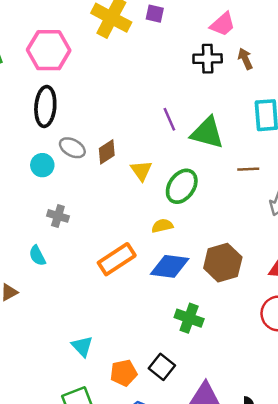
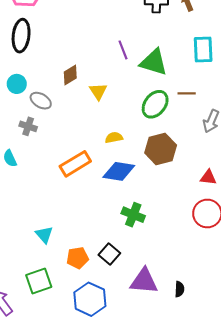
gray ellipse: (72, 148) -> (41, 101), moved
green ellipse: (182, 186) -> (155, 104), moved
brown hexagon: (223, 263) -> (161, 149), moved

